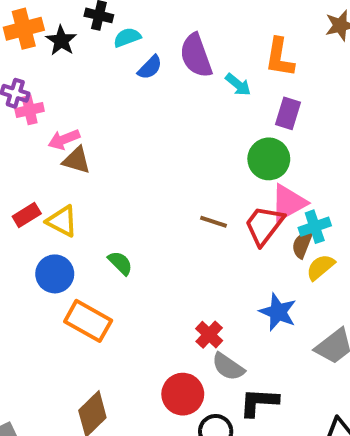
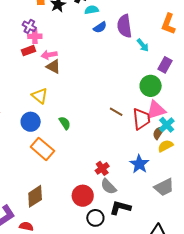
orange L-shape: (280, 57) -> (168, 24), moved
red rectangle: (27, 215) -> (29, 51), moved
red trapezoid: (264, 225) -> (141, 119), turned 125
cyan cross: (315, 227) -> (167, 125), turned -35

